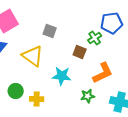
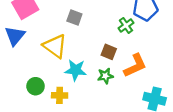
brown square: (80, 52) -> (109, 52), moved
cyan star: (62, 76) -> (76, 70), moved
green star: (88, 96) -> (105, 76), moved

